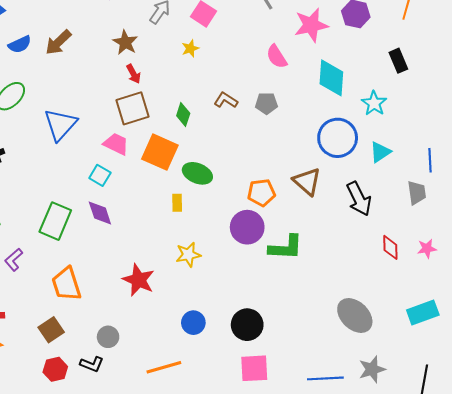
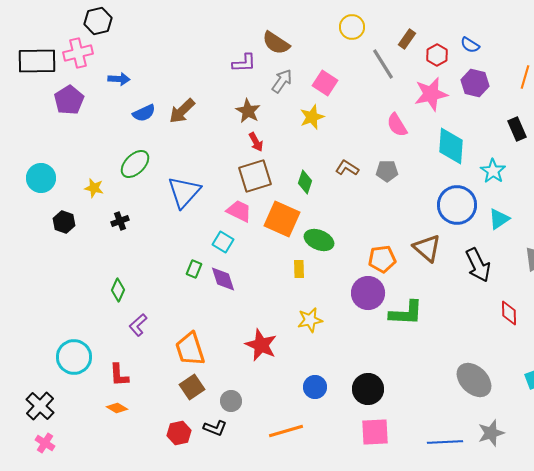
yellow star: (190, 48) -> (312, 117), size x1.4
green rectangle: (55, 221) -> (194, 269), moved, size x0.5
brown square: (51, 330) -> (192, 387), moved

